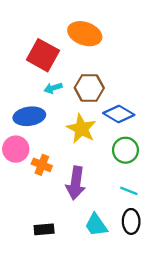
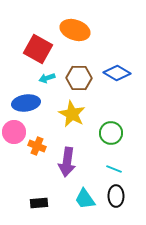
blue diamond: (119, 114) -> (117, 73), moved

